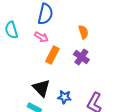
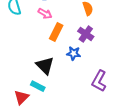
blue star: (64, 97) -> (74, 53), moved

